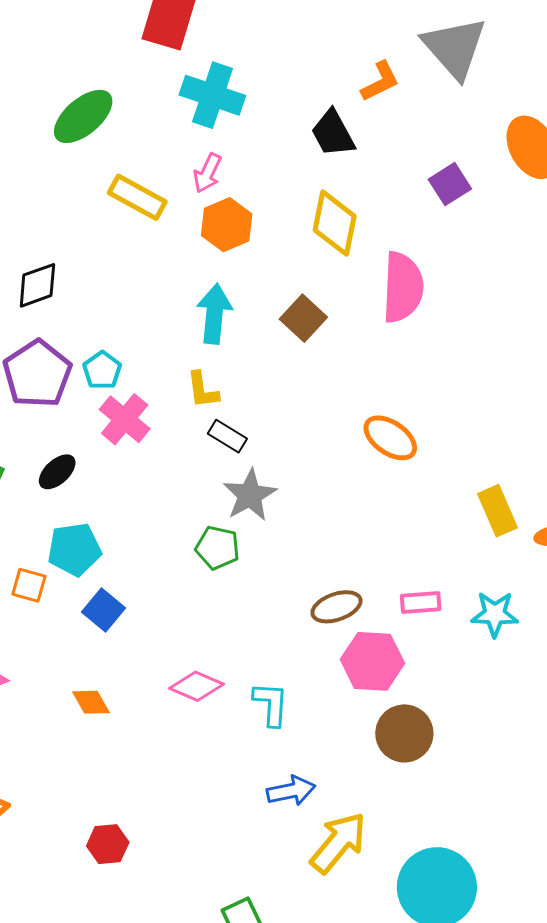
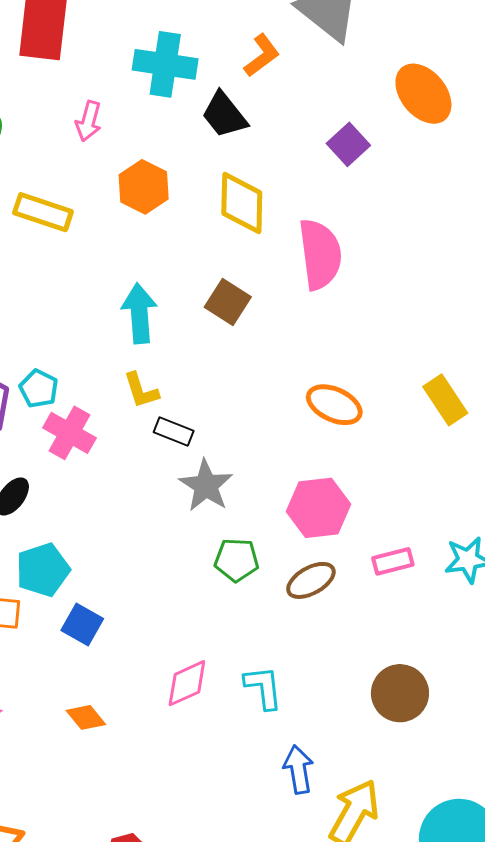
cyan cross: (212, 95) -> (165, 64), moved
pink arrow: (207, 173) -> (88, 121), moved
orange hexagon: (227, 225) -> (144, 187), moved
yellow rectangle: (498, 511) -> (445, 400), moved
green pentagon: (217, 548) -> (237, 560), moved
pink hexagon: (372, 661) -> (319, 508), moved
pink diamond: (196, 686) -> (187, 683), turned -38
blue arrow: (291, 791) -> (298, 770), turned -78

